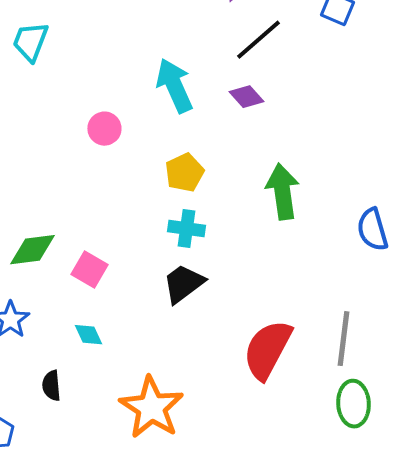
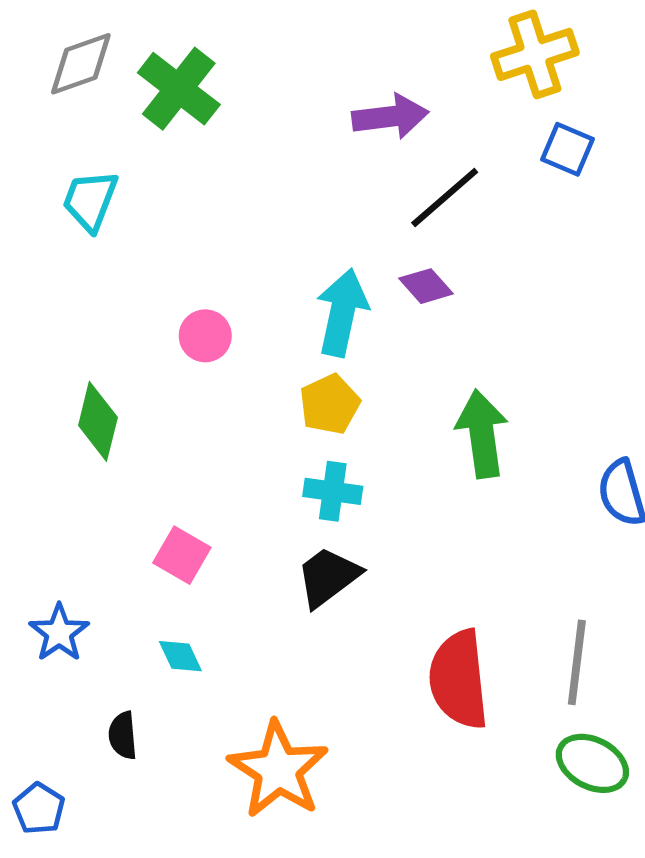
cyan arrow: (174, 86) -> (342, 313), moved, turned 36
green diamond: (32, 250) -> (98, 421), moved, turned -69
red semicircle: (267, 350) -> (459, 679), turned -34
green ellipse: (353, 404) -> (592, 763), turned -60

